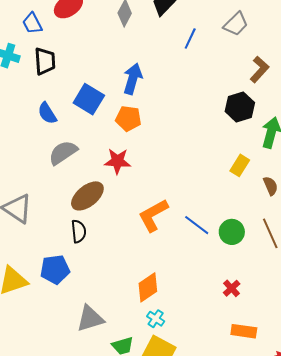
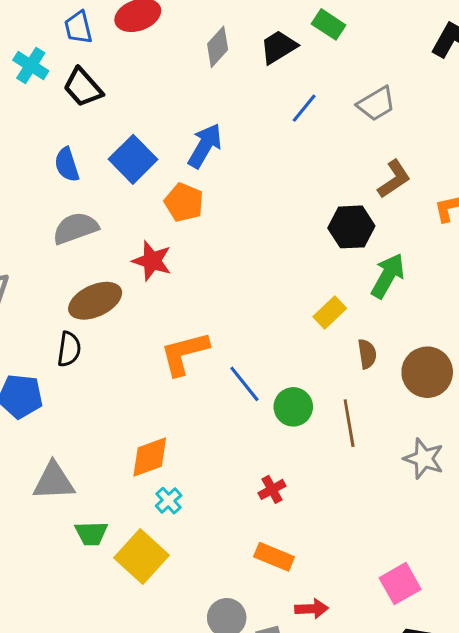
black trapezoid: (45, 61) -> (83, 87), turned 128
cyan cross: (156, 319) -> (169, 501), moved

